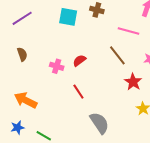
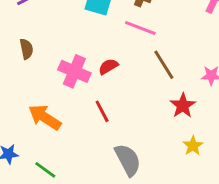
pink line: (129, 31) -> (140, 28), moved
pink cross: (57, 66) -> (74, 71), size x1.5
orange arrow: (26, 100) -> (45, 117), moved

